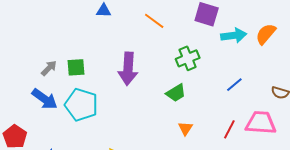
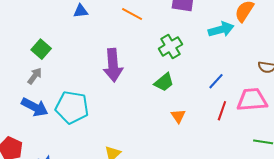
cyan arrow: (234, 35) -> (221, 29), moved
green square: (76, 67) -> (41, 49), moved, turned -36
blue line: (234, 85) -> (216, 81), moved

